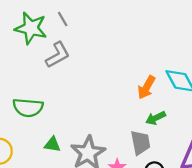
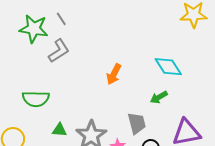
orange arrow: (146, 87) -> (114, 74), moved
green arrow: (156, 118) -> (159, 97), moved

